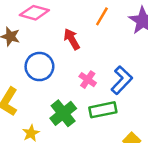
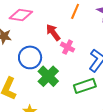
pink cross: (88, 80) -> (68, 47), moved
green cross: (63, 113) -> (48, 76), moved

